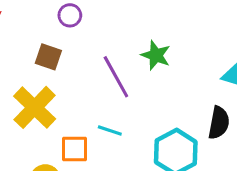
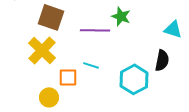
brown square: (48, 57) -> (51, 17), size x1.5
purple line: (116, 77) -> (95, 30), turned -60

